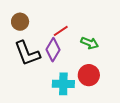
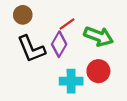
green arrow: (90, 43) -> (99, 36), size x1.5

